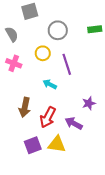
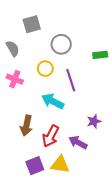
green rectangle: (95, 29) -> (100, 55), moved
cyan arrow: (50, 84) -> (53, 101), size x1.5

